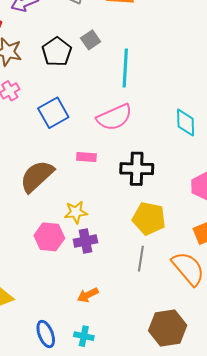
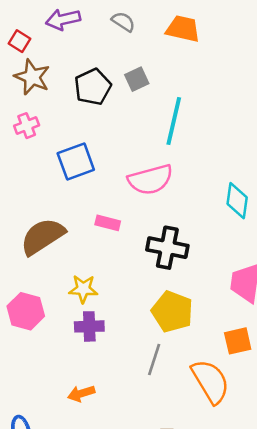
pink hexagon: (49, 237) -> (26, 311), moved

